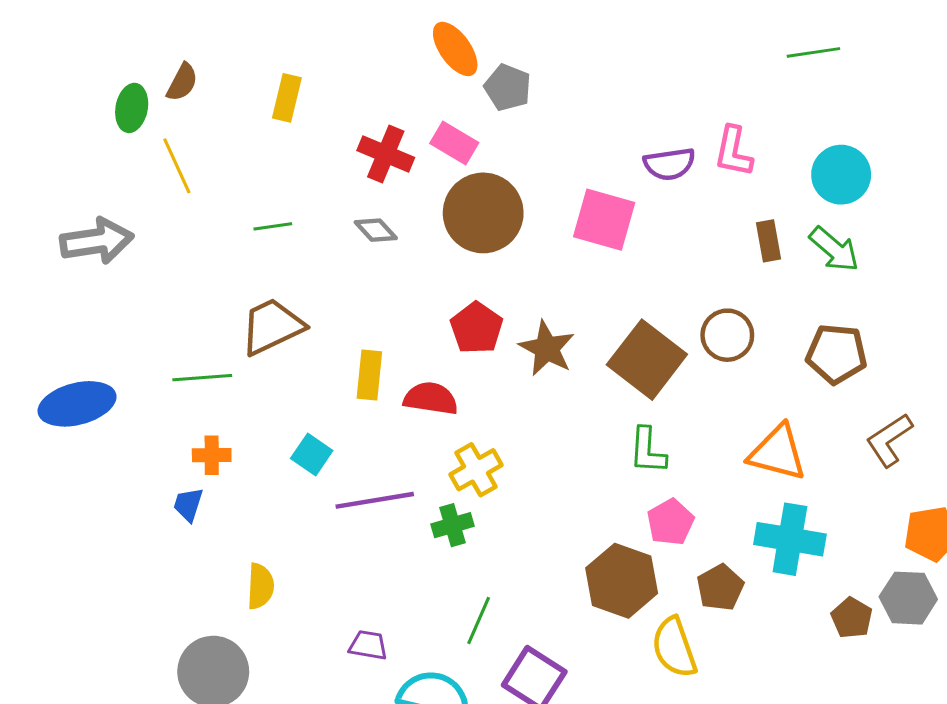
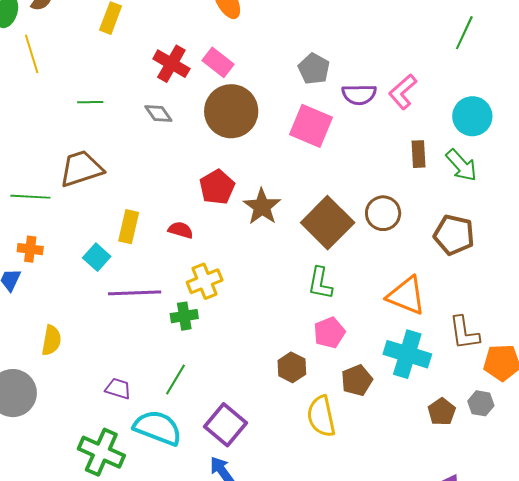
green line: (813, 52) -> (464, 33), turned -64
gray pentagon: (508, 87) -> (314, 69), moved
pink L-shape: (734, 152) -> (403, 92), turned 30
yellow rectangle: (369, 375) -> (129, 227), moved
red semicircle: (431, 398) -> (181, 230), size x0.7
brown L-shape: (889, 440) -> (464, 333), moved, turned -72
brown hexagon: (622, 581) -> (292, 367), size x0.6
gray hexagon: (908, 598) -> (481, 403), size x0.7
green line: (479, 620) -> (176, 379), moved

